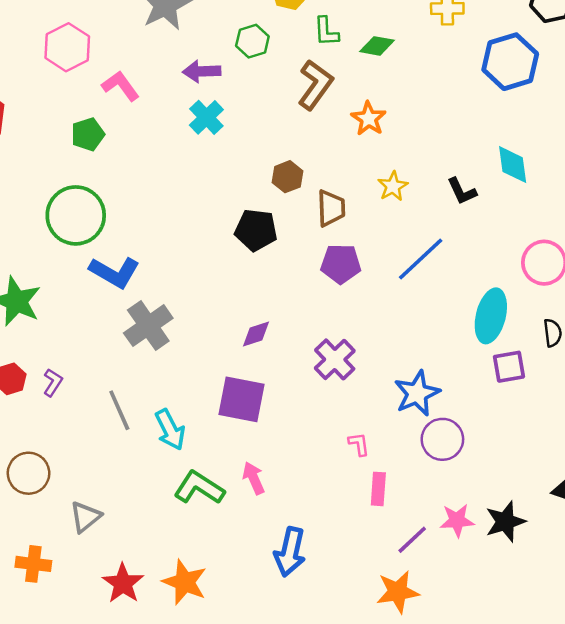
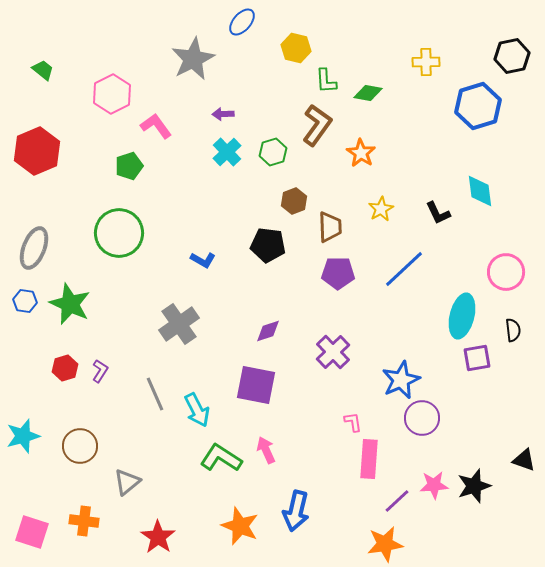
green hexagon: (252, 41) -> (273, 152), moved
purple arrow: (202, 71) -> (223, 114), size x0.7
blue L-shape: (114, 272) -> (203, 260), moved, size x0.6
pink rectangle: (378, 489) -> (369, 459), size x1.4
orange star: (185, 582) -> (240, 526), moved

